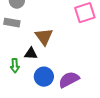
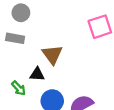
green arrow: (15, 66) -> (19, 88), turned -40

